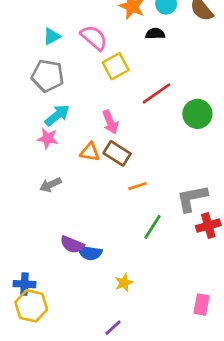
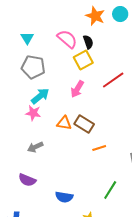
black semicircle: (155, 34) -> (88, 42), moved, turned 72
cyan triangle: (52, 36) -> (27, 38), moved, turned -32
pink arrow: (110, 122) -> (77, 89), moved, turned 54
green line: (152, 227) -> (110, 190), moved
purple semicircle: (72, 245) -> (27, 180), moved

